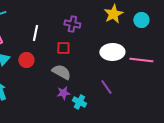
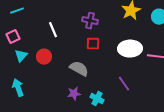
white line: (35, 33) -> (53, 30), turned -35
red square: (63, 48) -> (93, 44), moved
purple star: (63, 93) -> (74, 94), moved

